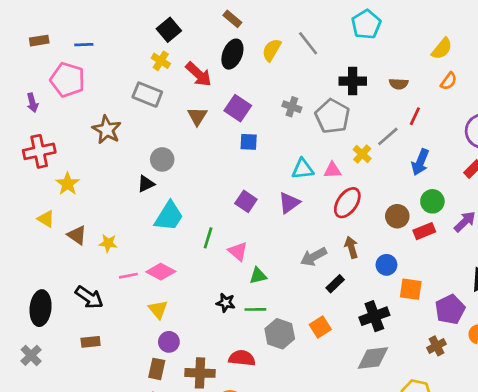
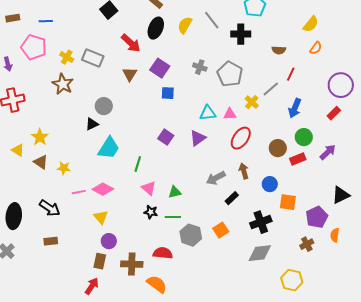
yellow cross: (161, 61) -> (67, 57), moved
black cross: (353, 81) -> (241, 34), moved
yellow star: (68, 184) -> (40, 137), moved
pink triangle: (238, 251) -> (149, 188), moved

